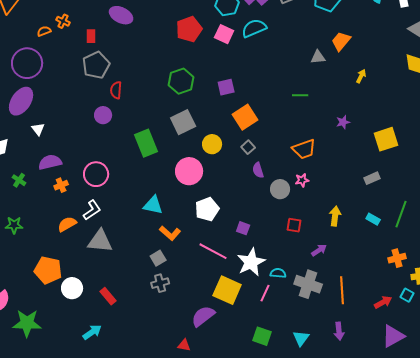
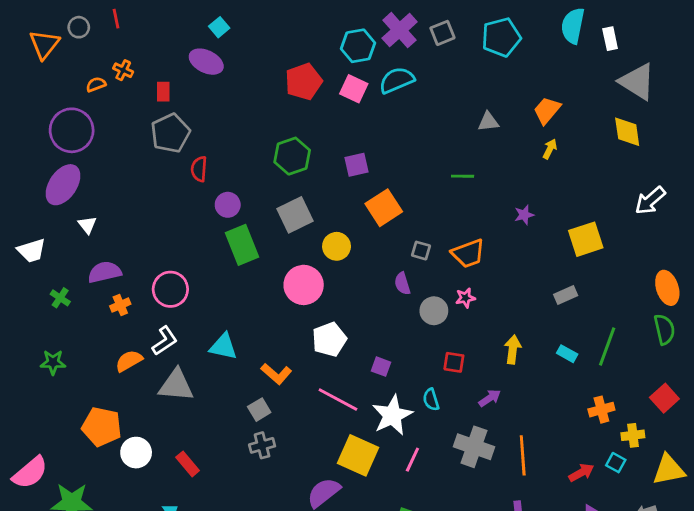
orange trapezoid: (341, 41) -> (547, 110), moved
purple circle: (103, 115) -> (228, 205), moved
gray square: (248, 147) -> (421, 251), moved, turned -32
cyan triangle: (153, 205) -> (223, 347), moved
cyan semicircle: (278, 273) -> (431, 400), moved, turned -112

